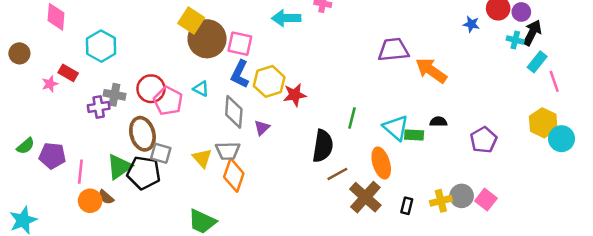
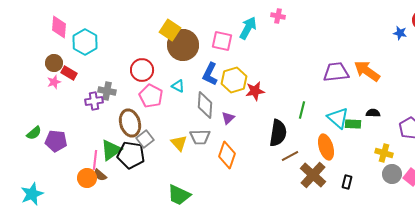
cyan arrow: (286, 18) -> (248, 28), turned 120
pink square: (240, 44) -> (222, 41), moved
cyan hexagon: (101, 46) -> (85, 42), moved
purple trapezoid: (393, 50) -> (336, 72), moved
brown circle: (19, 53) -> (54, 63), moved
red circle: (151, 89) -> (142, 70), moved
gray square: (161, 153) -> (145, 139), turned 36
pink line: (80, 172) -> (95, 160), moved
orange diamond: (234, 175) -> (227, 155), moved
yellow cross: (441, 201) -> (384, 153), moved, turned 30

